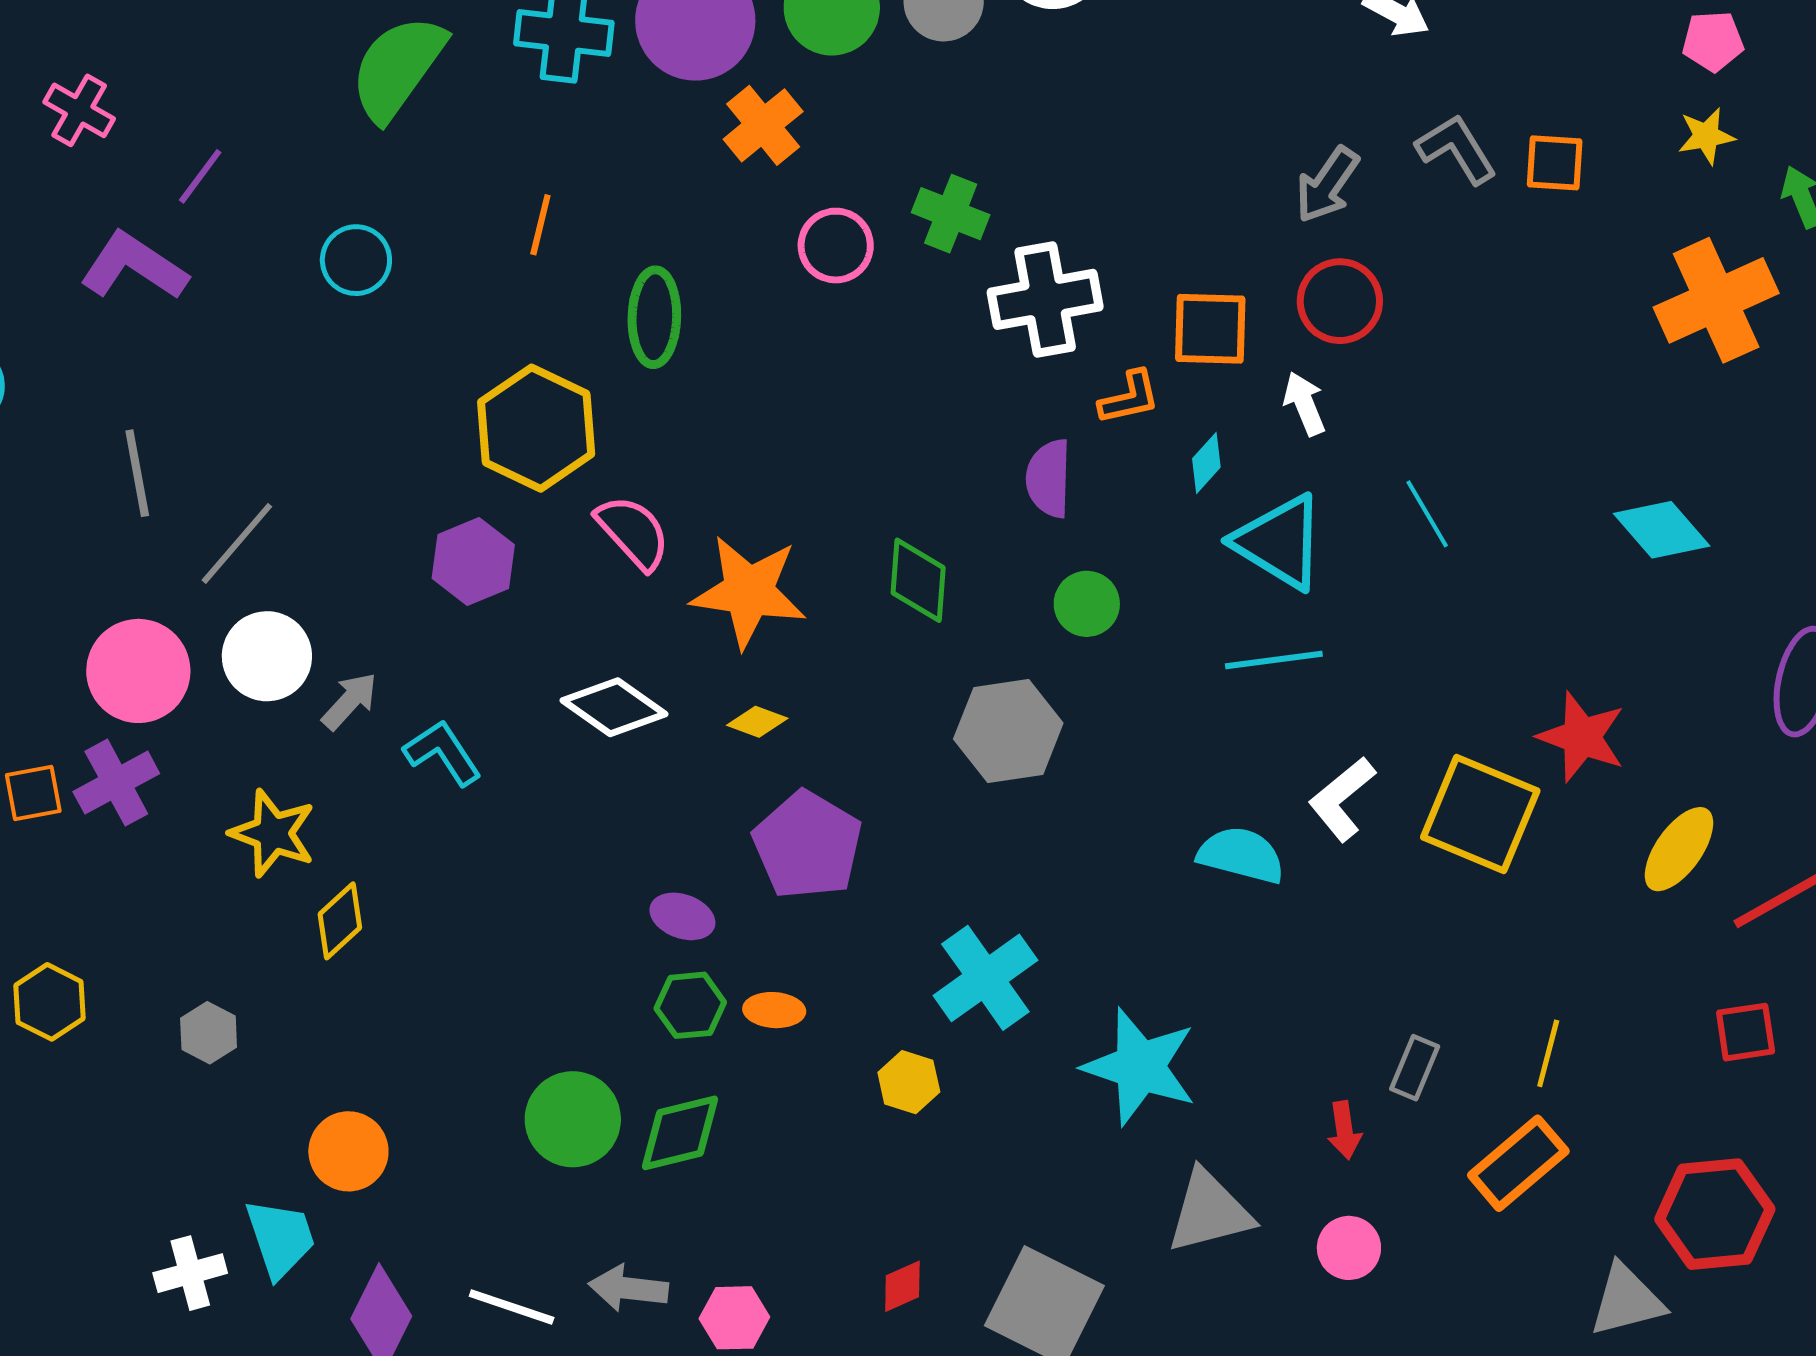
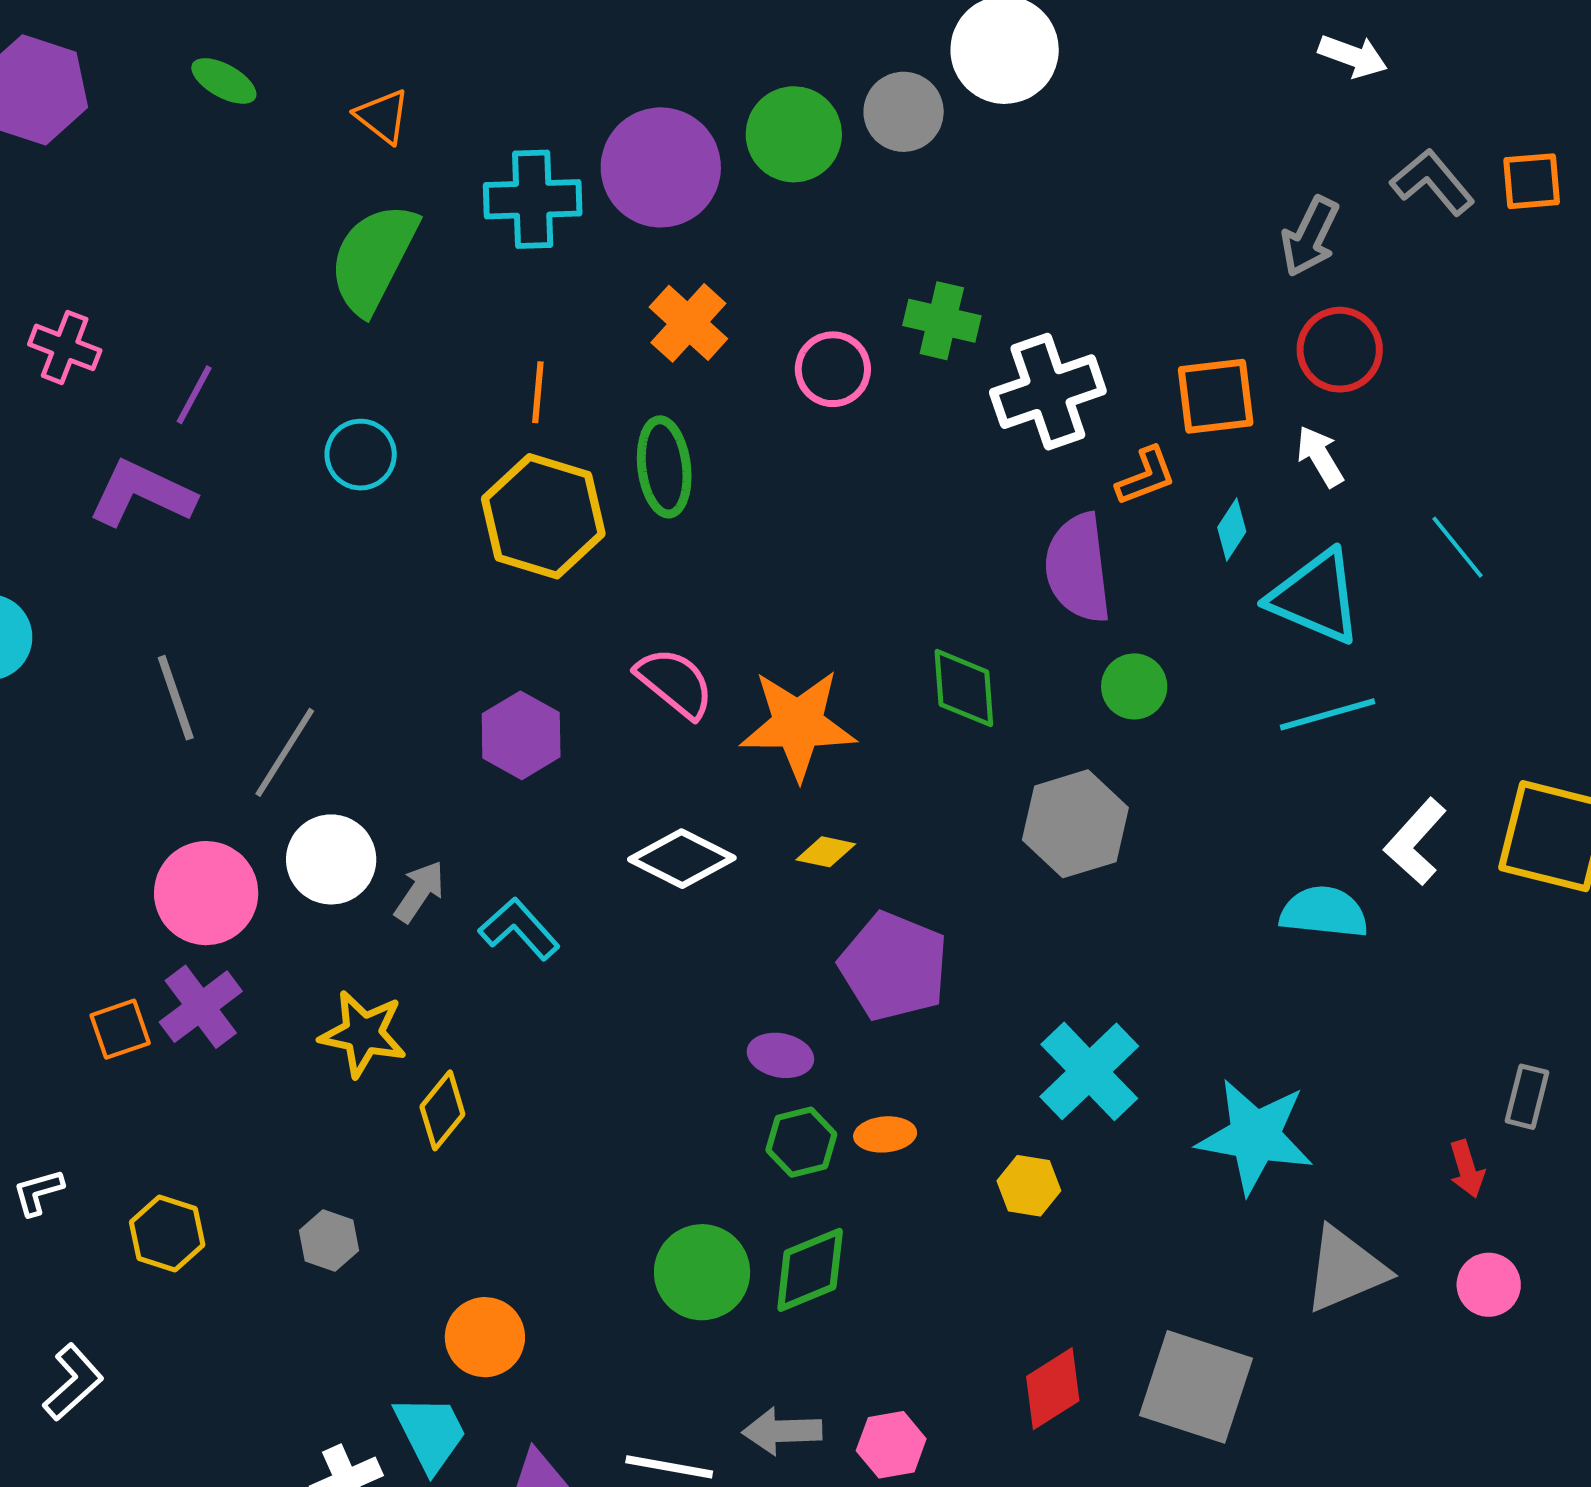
orange cross: (763, 125) -> (688, 323), moved
yellow hexagon: (536, 428) -> (543, 516), moved
purple semicircle: (1049, 478) -> (1078, 568), size x1.4
red diamond: (902, 1286) -> (1053, 1389), size x1.5

